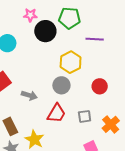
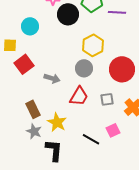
purple line: (95, 39) -> (117, 12), moved
red circle: (100, 86) -> (122, 69), size x1.6

